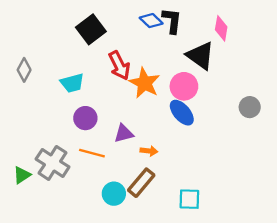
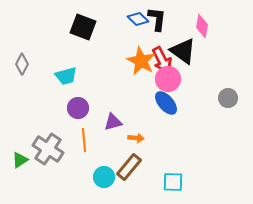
black square: (91, 29) -> (83, 27), turned -32
red arrow: (119, 65) -> (162, 60), moved
orange star: (145, 83) -> (141, 61), moved
orange line: (92, 153) -> (84, 140), turned 70

